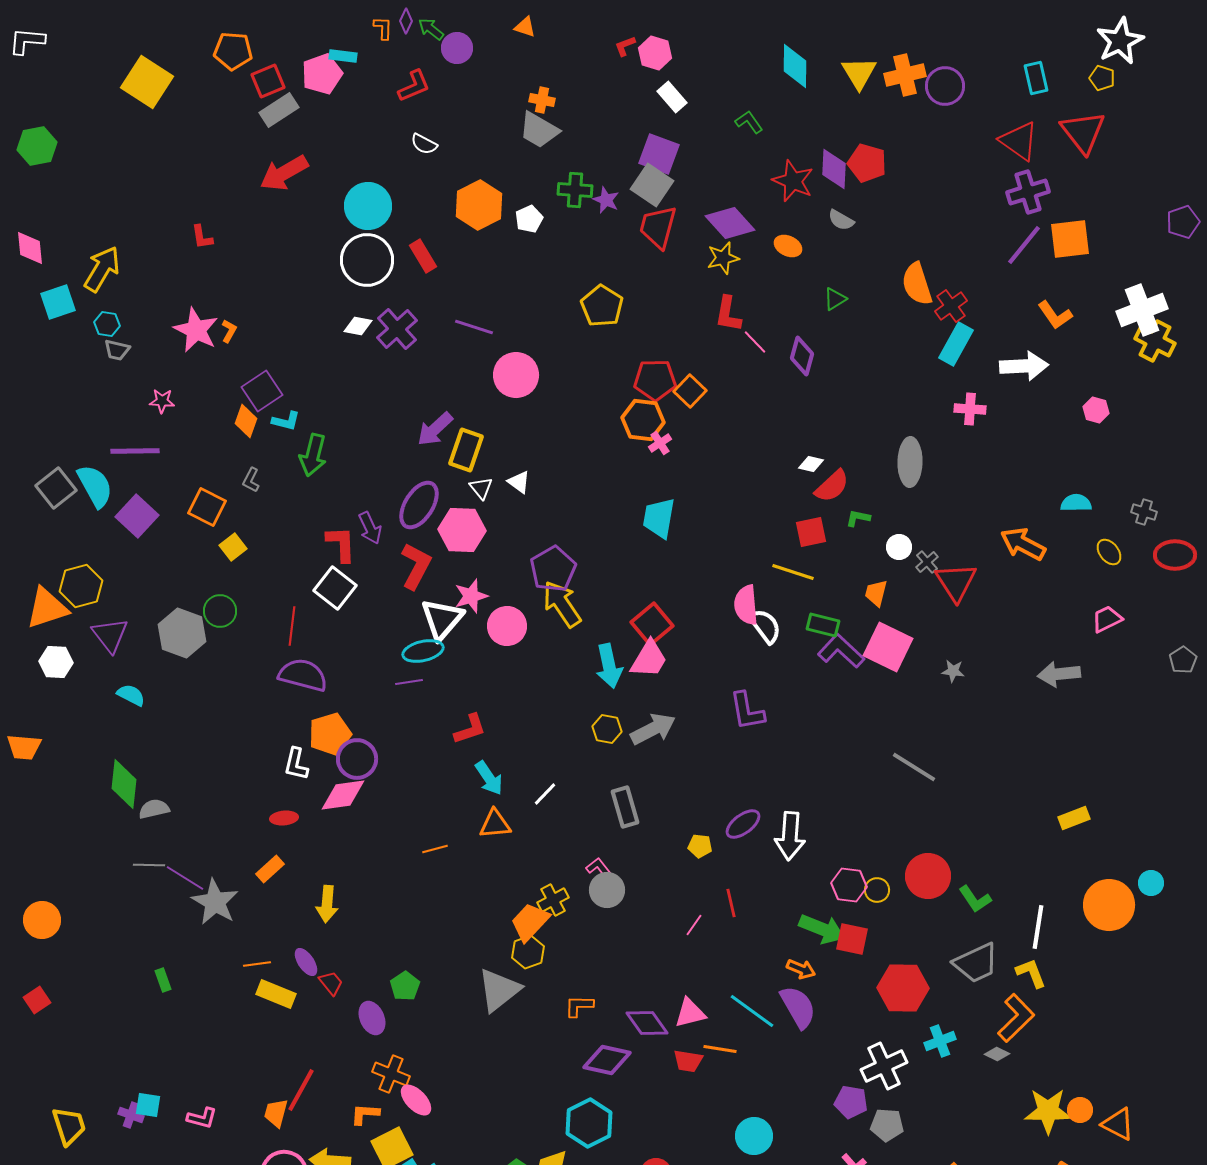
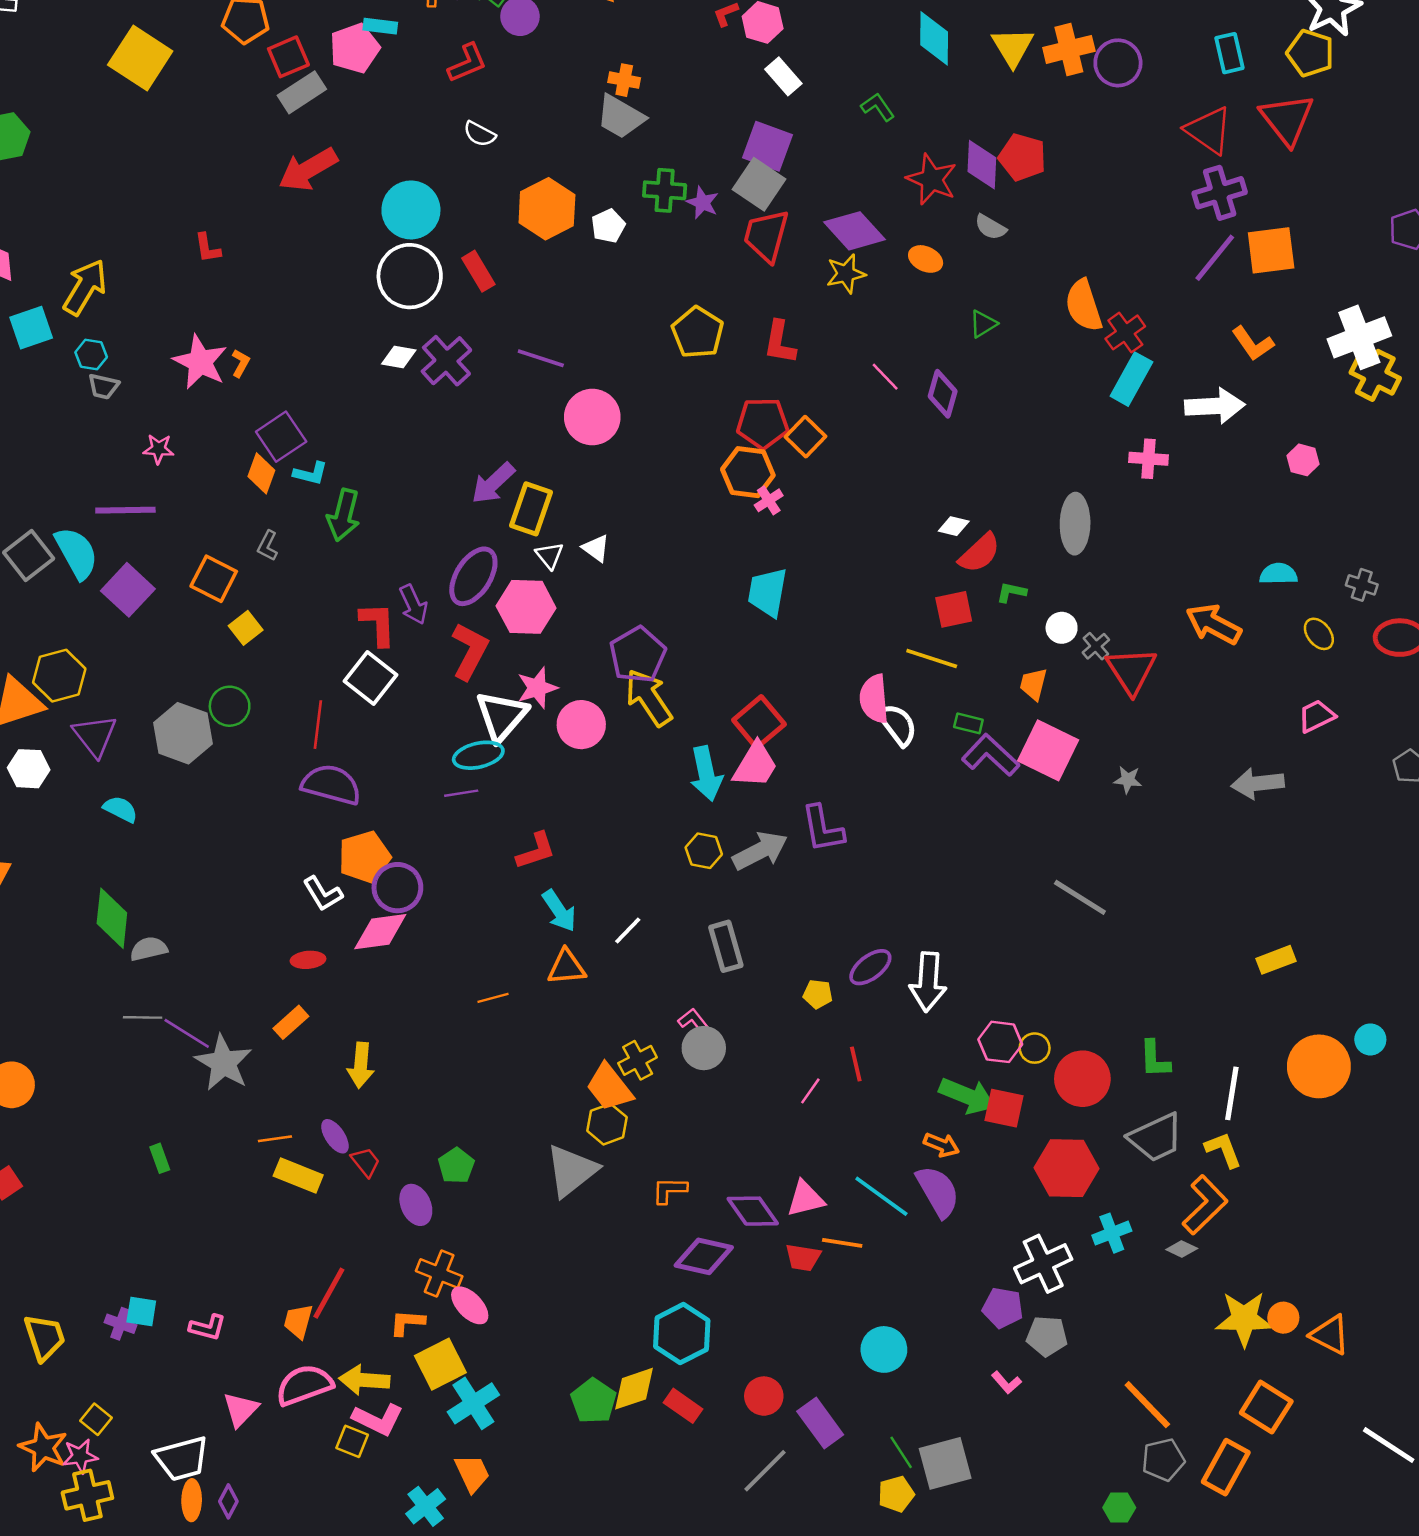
yellow pentagon: (1102, 78) -> (1310, 53), size x1.5
red L-shape: (728, 314) -> (780, 342), moved
green rectangle: (823, 625) -> (968, 723), size x0.7
purple L-shape: (747, 711) -> (823, 829), moved
white L-shape: (296, 764) -> (323, 894), turned -44
red circle: (928, 876) -> (1082, 1079), moved
green L-shape: (975, 899) -> (1155, 1059), turned 32
orange trapezoid: (530, 922) -> (609, 1087), turned -81

